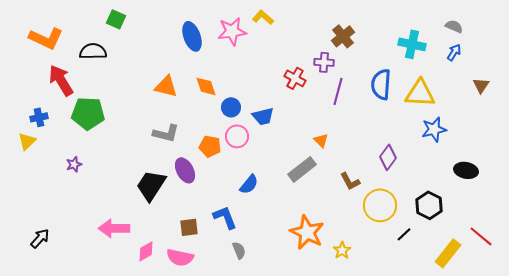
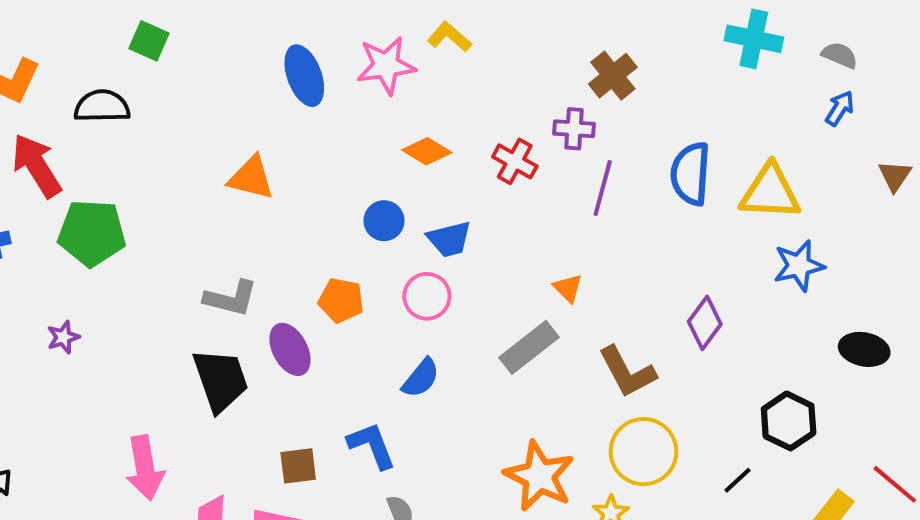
cyan cross: (412, 44) -> (754, 39), moved
orange diamond: (206, 86) -> (427, 151), moved, turned -40
gray L-shape: (166, 133) -> (231, 298), moved
pink circle: (237, 136) -> (427, 296), moved
brown L-shape: (350, 181) -> (627, 372), size x1.4
black trapezoid: (151, 185) -> (221, 380), turned 128
yellow circle: (380, 205) -> (643, 452), moved
pink arrow: (114, 228) -> (145, 468), turned -100

